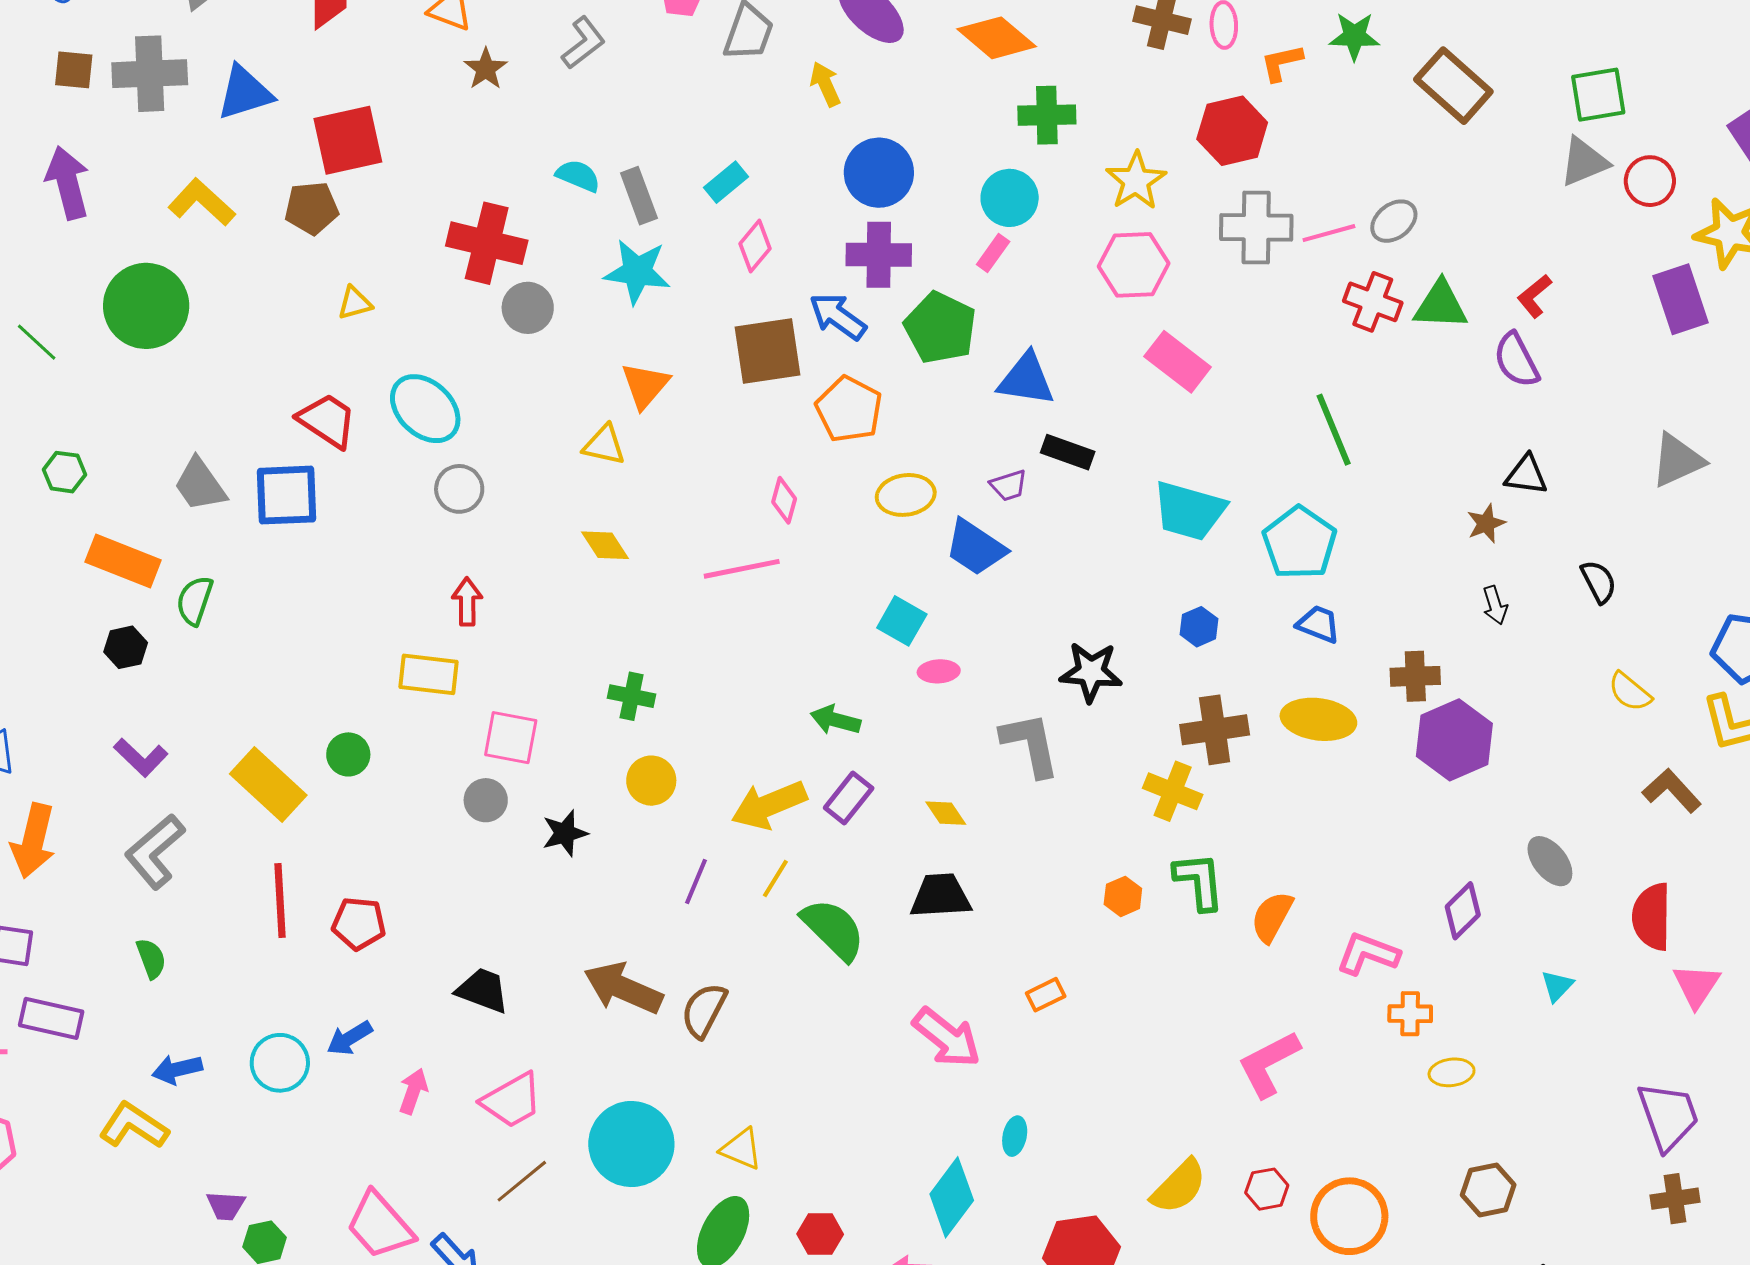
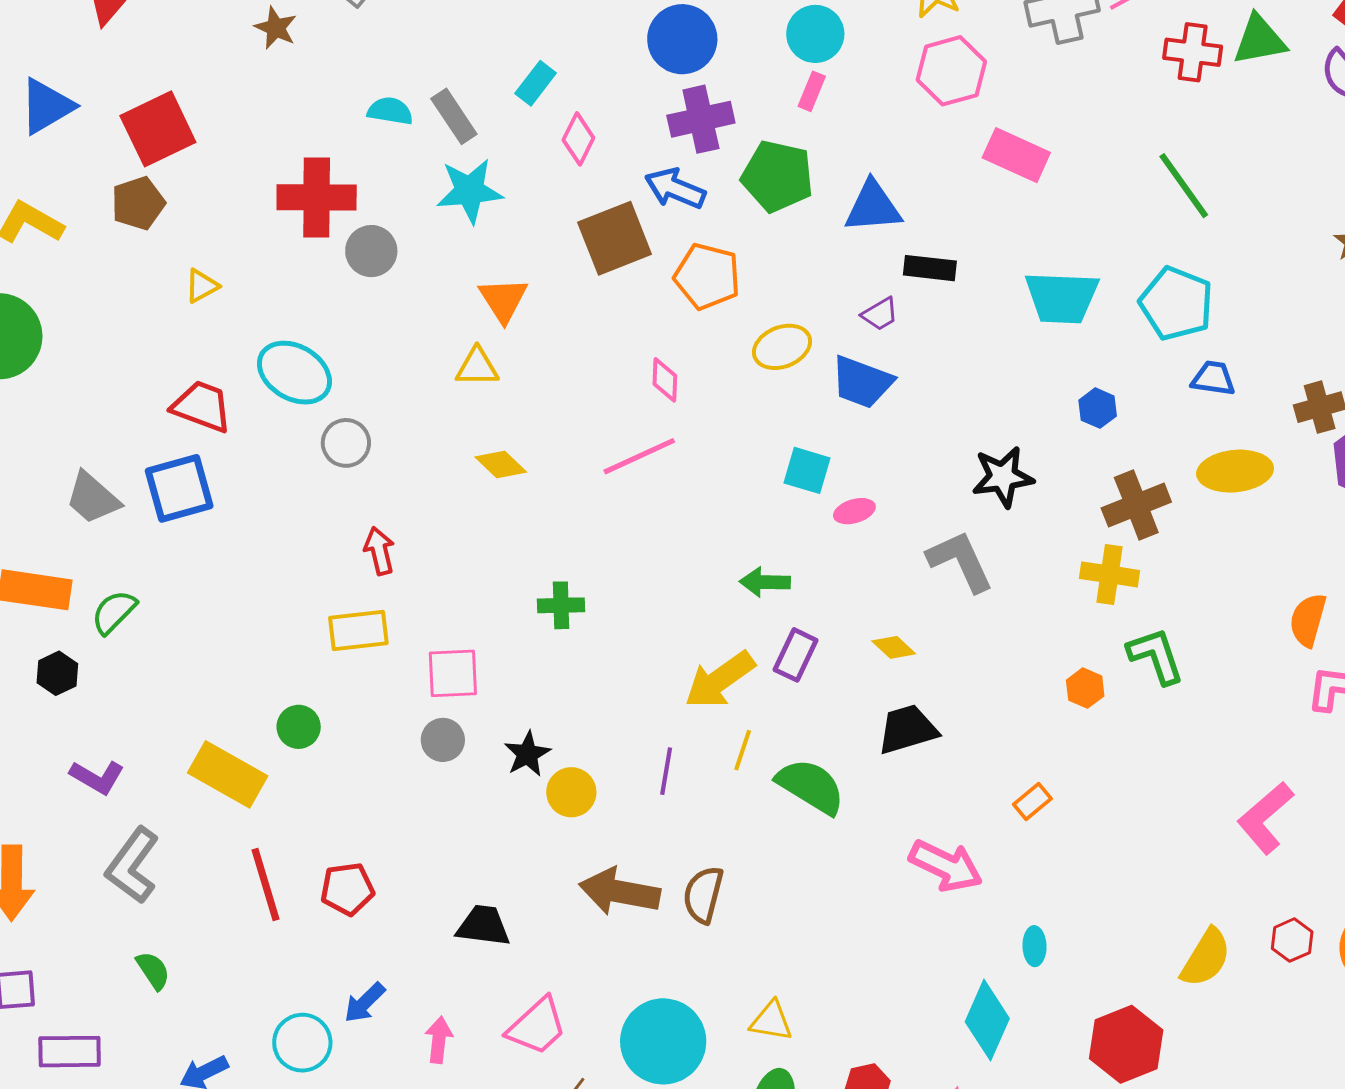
green semicircle: (195, 601) -> (114, 612), turned 39
yellow circle: (651, 781) -> (571, 792), moved
orange semicircle: (1272, 917) -> (1308, 620), moved

